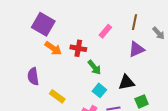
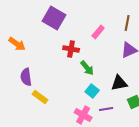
purple square: (43, 24) -> (54, 18), moved
orange arrow: (53, 48) -> (17, 44), moved
yellow rectangle: (57, 96) -> (40, 97), moved

